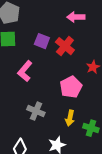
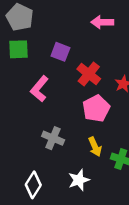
red cross: (65, 46) -> (89, 74), moved
yellow arrow: (70, 118) -> (95, 147), turned -35

